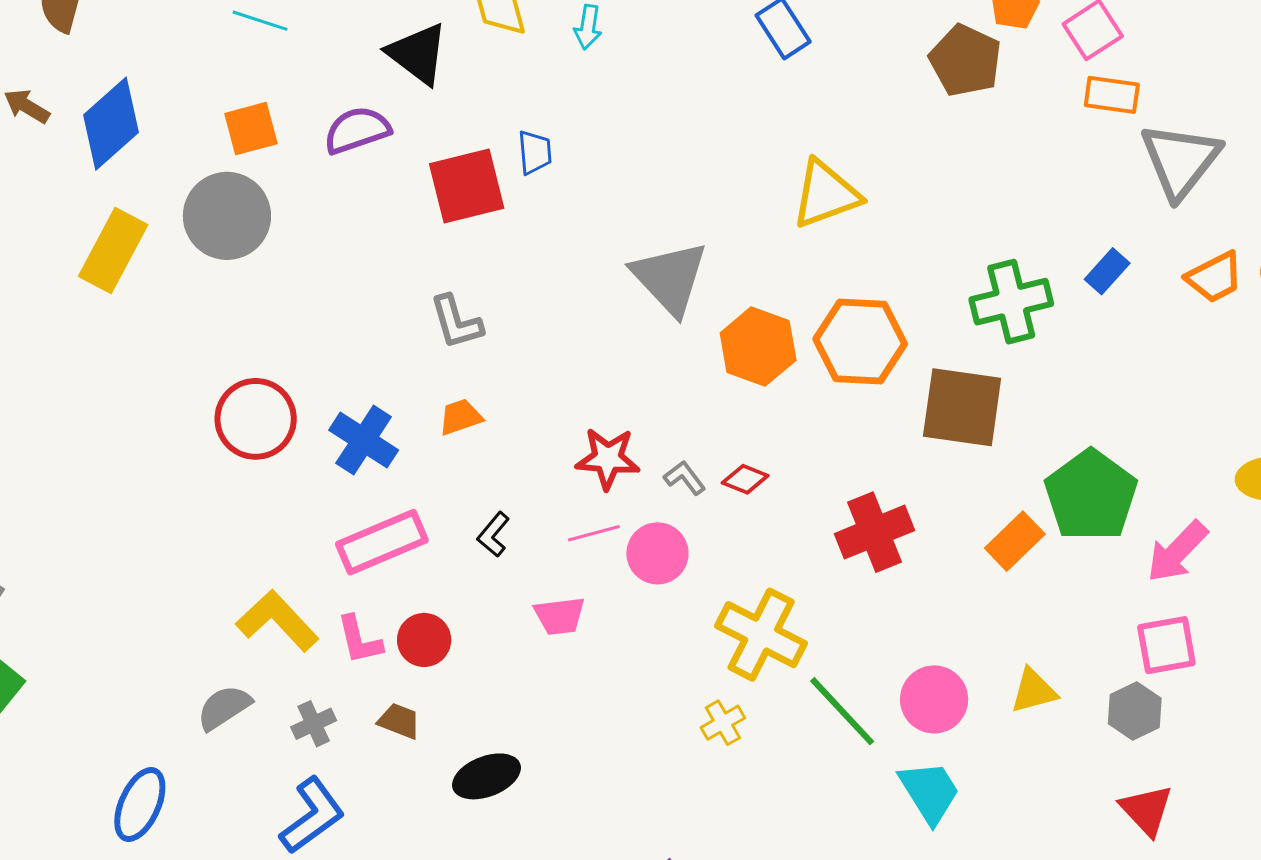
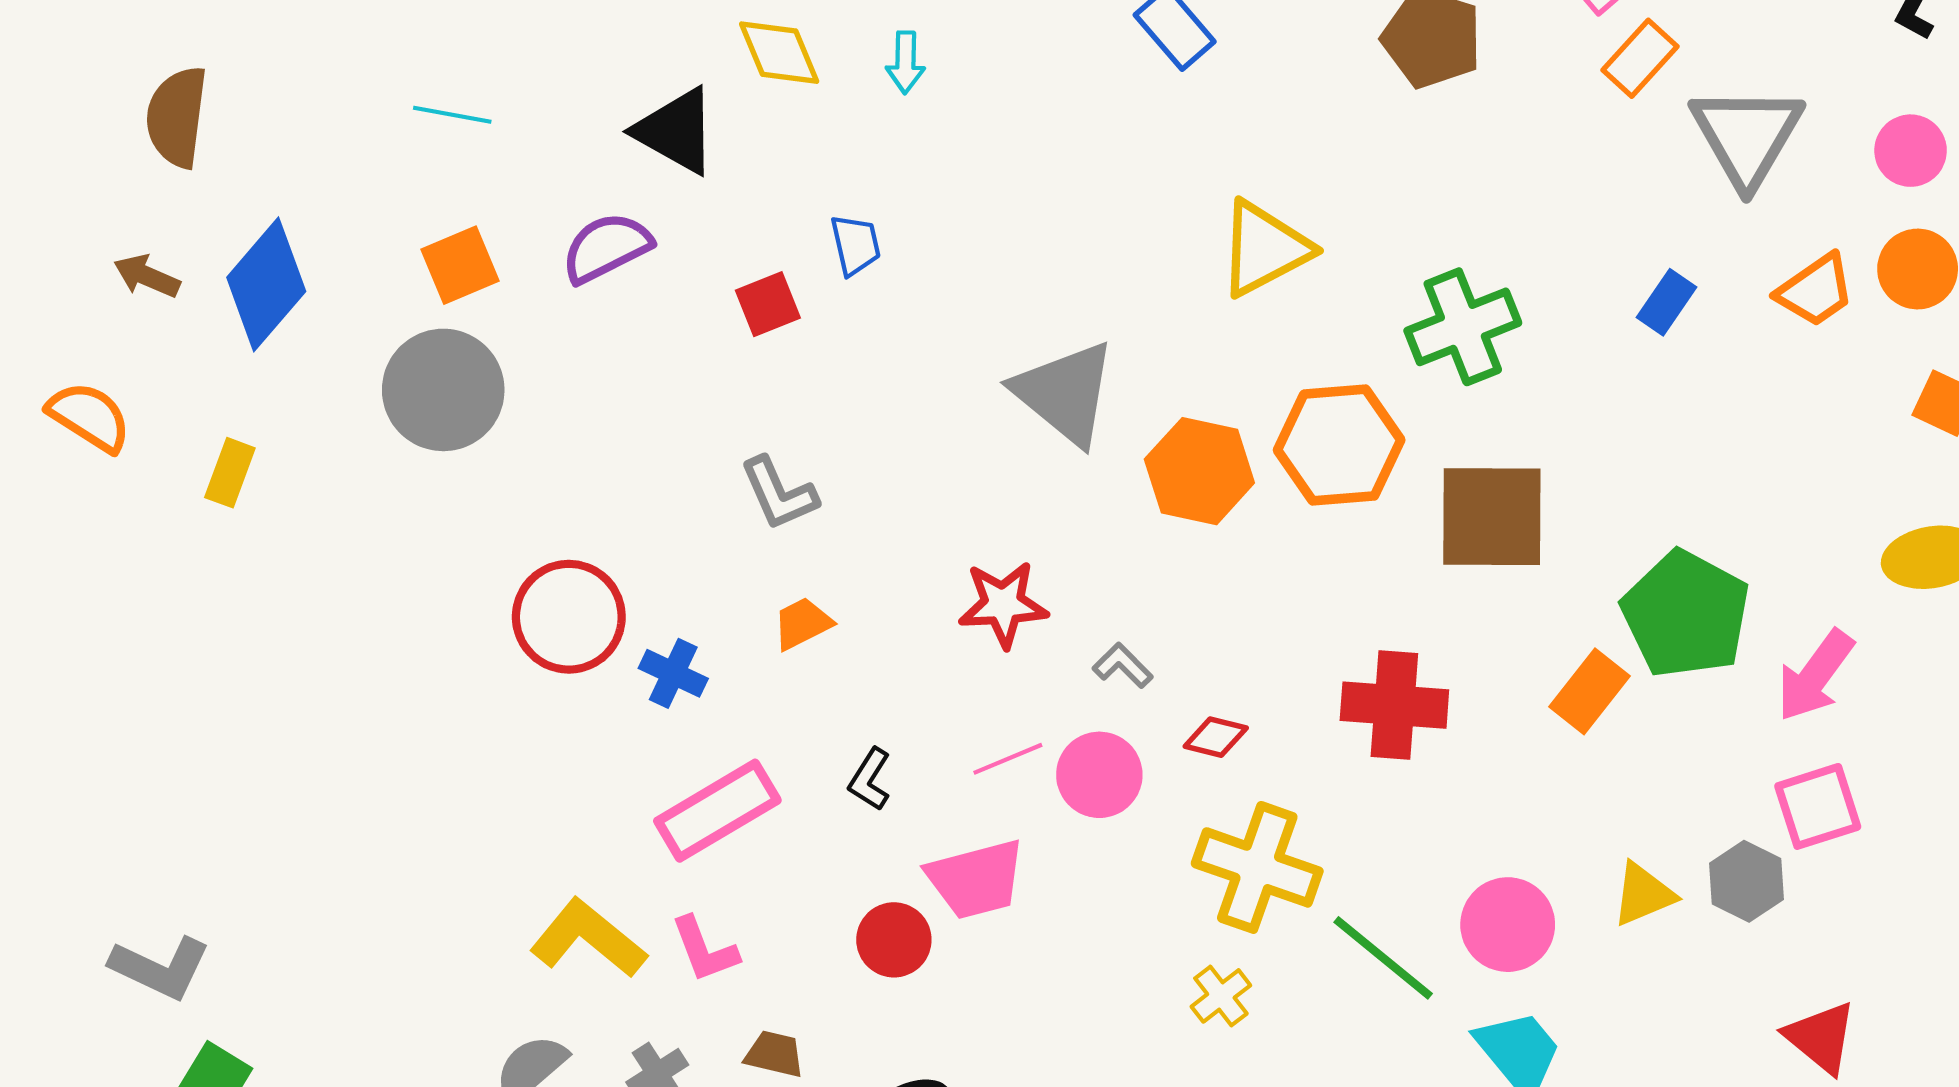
orange rectangle: (1112, 95) -> (1640, 58), turned -48
red square: (467, 186) -> (768, 304), size x0.6
yellow rectangle: (113, 251) -> (230, 473), moved, size x0.6
green cross: (1011, 302) -> (1463, 327), moved
red circle: (256, 419) -> (569, 617), moved
blue cross: (364, 440) -> (673, 673), size x0.7
red star: (608, 458) -> (1003, 604), moved
red diamond: (745, 479) -> (1216, 737), moved
red cross: (875, 532) -> (1394, 705), turned 34
pink trapezoid: (560, 616) -> (976, 879), size x1.4
red circle: (424, 640) -> (894, 940), moved
gray hexagon: (1135, 711) -> (1747, 881), moved

